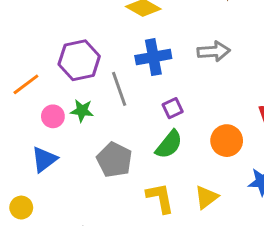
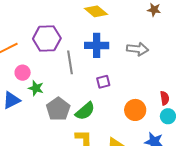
green star: (82, 111) -> (36, 88), moved
green semicircle: (169, 144) -> (85, 111), moved

